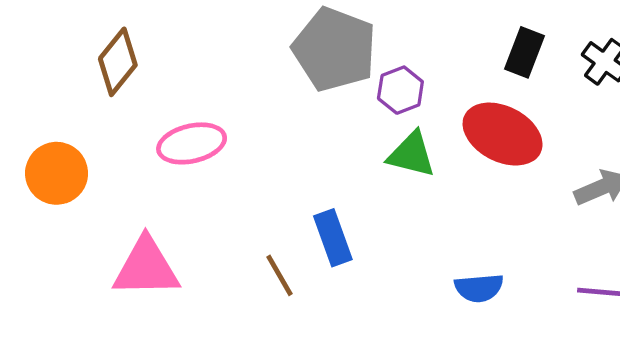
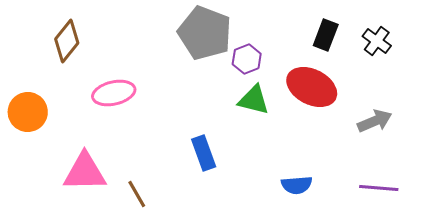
brown line: (280, 275) -> (137, 194), moved

